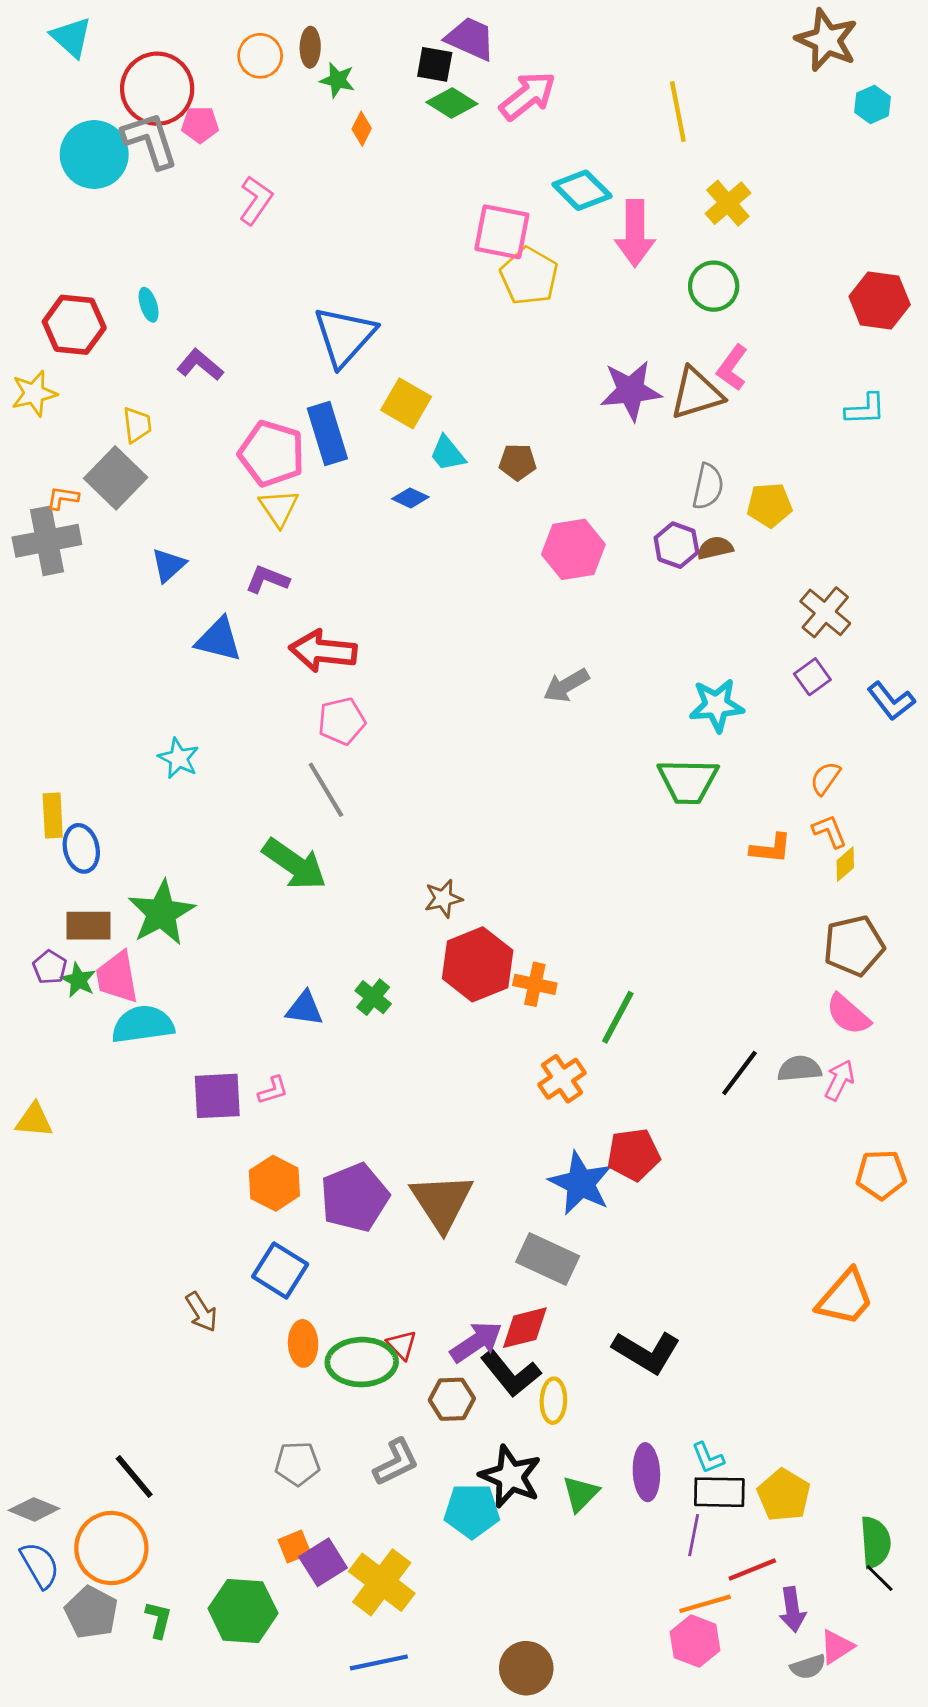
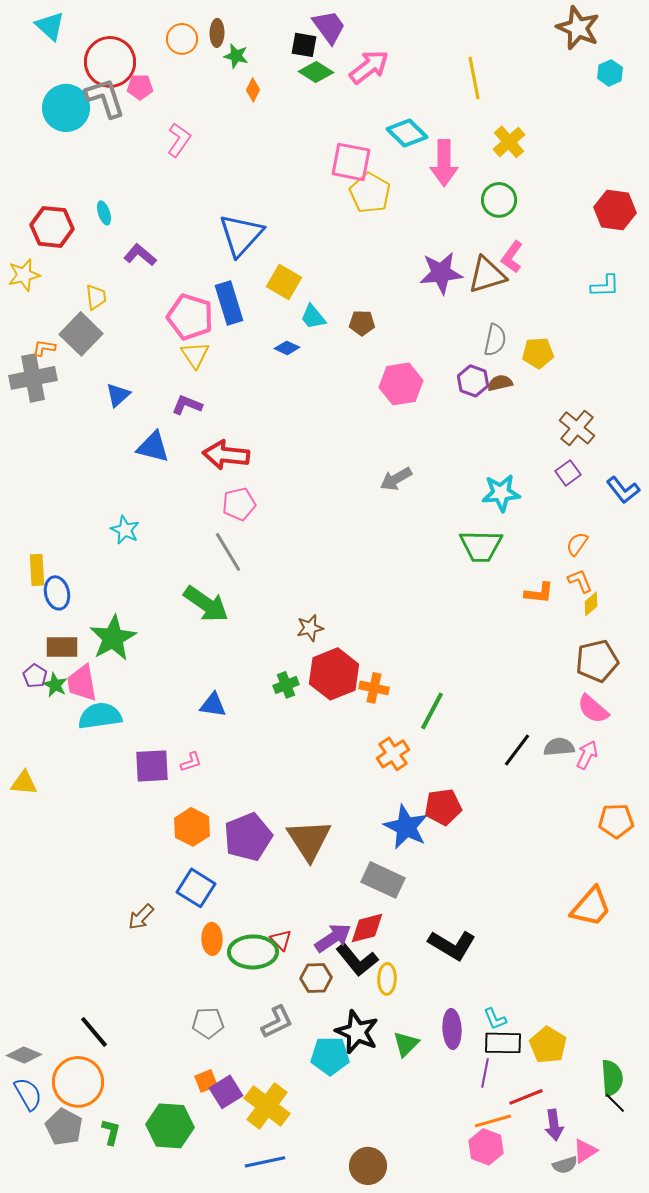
purple trapezoid: (470, 39) -> (329, 27), turned 30
green cross: (373, 997) -> (286, 685), moved, turned 30
brown arrow: (201, 1312) -> (141, 917), turned 76

